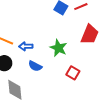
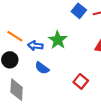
green star: (58, 48) -> (58, 40), moved

